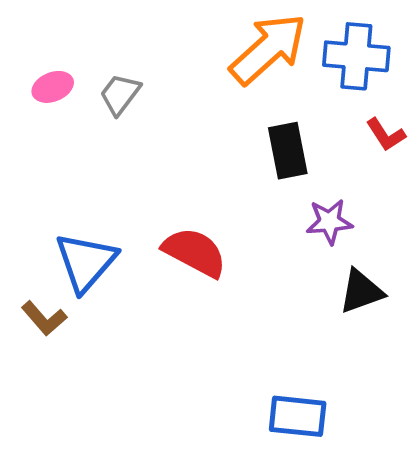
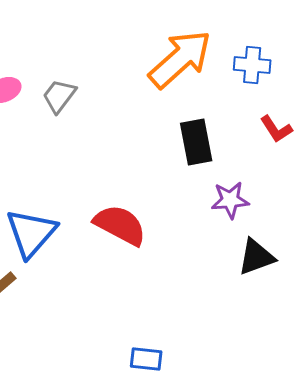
blue cross: (356, 56) -> (252, 65), size x0.7
blue rectangle: (298, 416) -> (146, 359), moved, size x0.7

